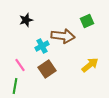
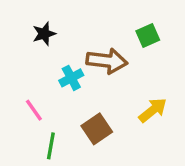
brown square: (47, 69) -> (97, 129), moved
green line: (15, 86) -> (51, 146), moved

